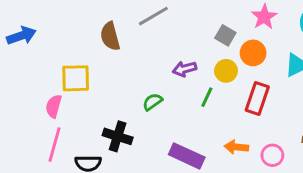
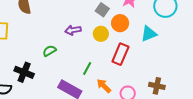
green line: (207, 97) -> (87, 69), moved
orange arrow: (236, 147) -> (104, 86), turned 35

